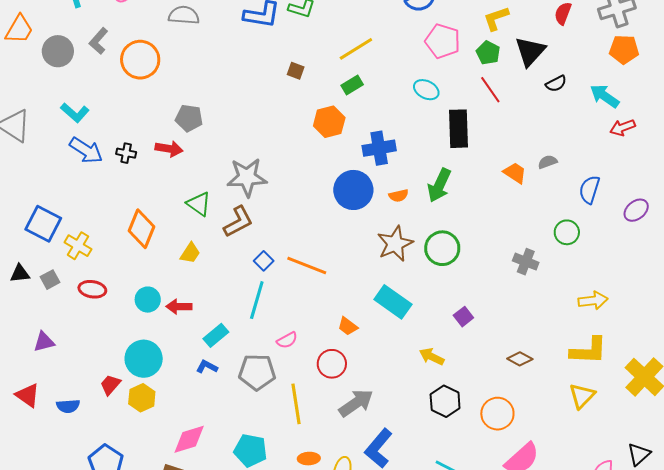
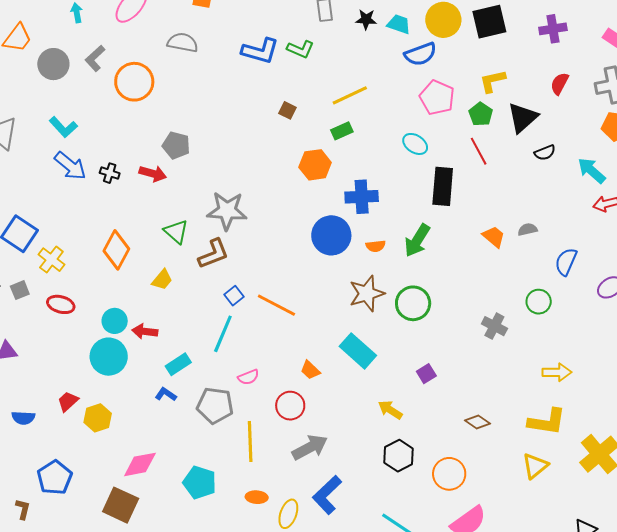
cyan circle: (144, 359) -> (109, 357), moved

